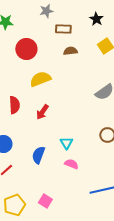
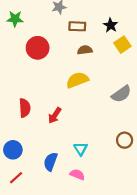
black star: (96, 19) -> (111, 25), moved
yellow semicircle: (40, 79) -> (77, 80), moved
pink semicircle: (71, 164) -> (77, 175), moved

